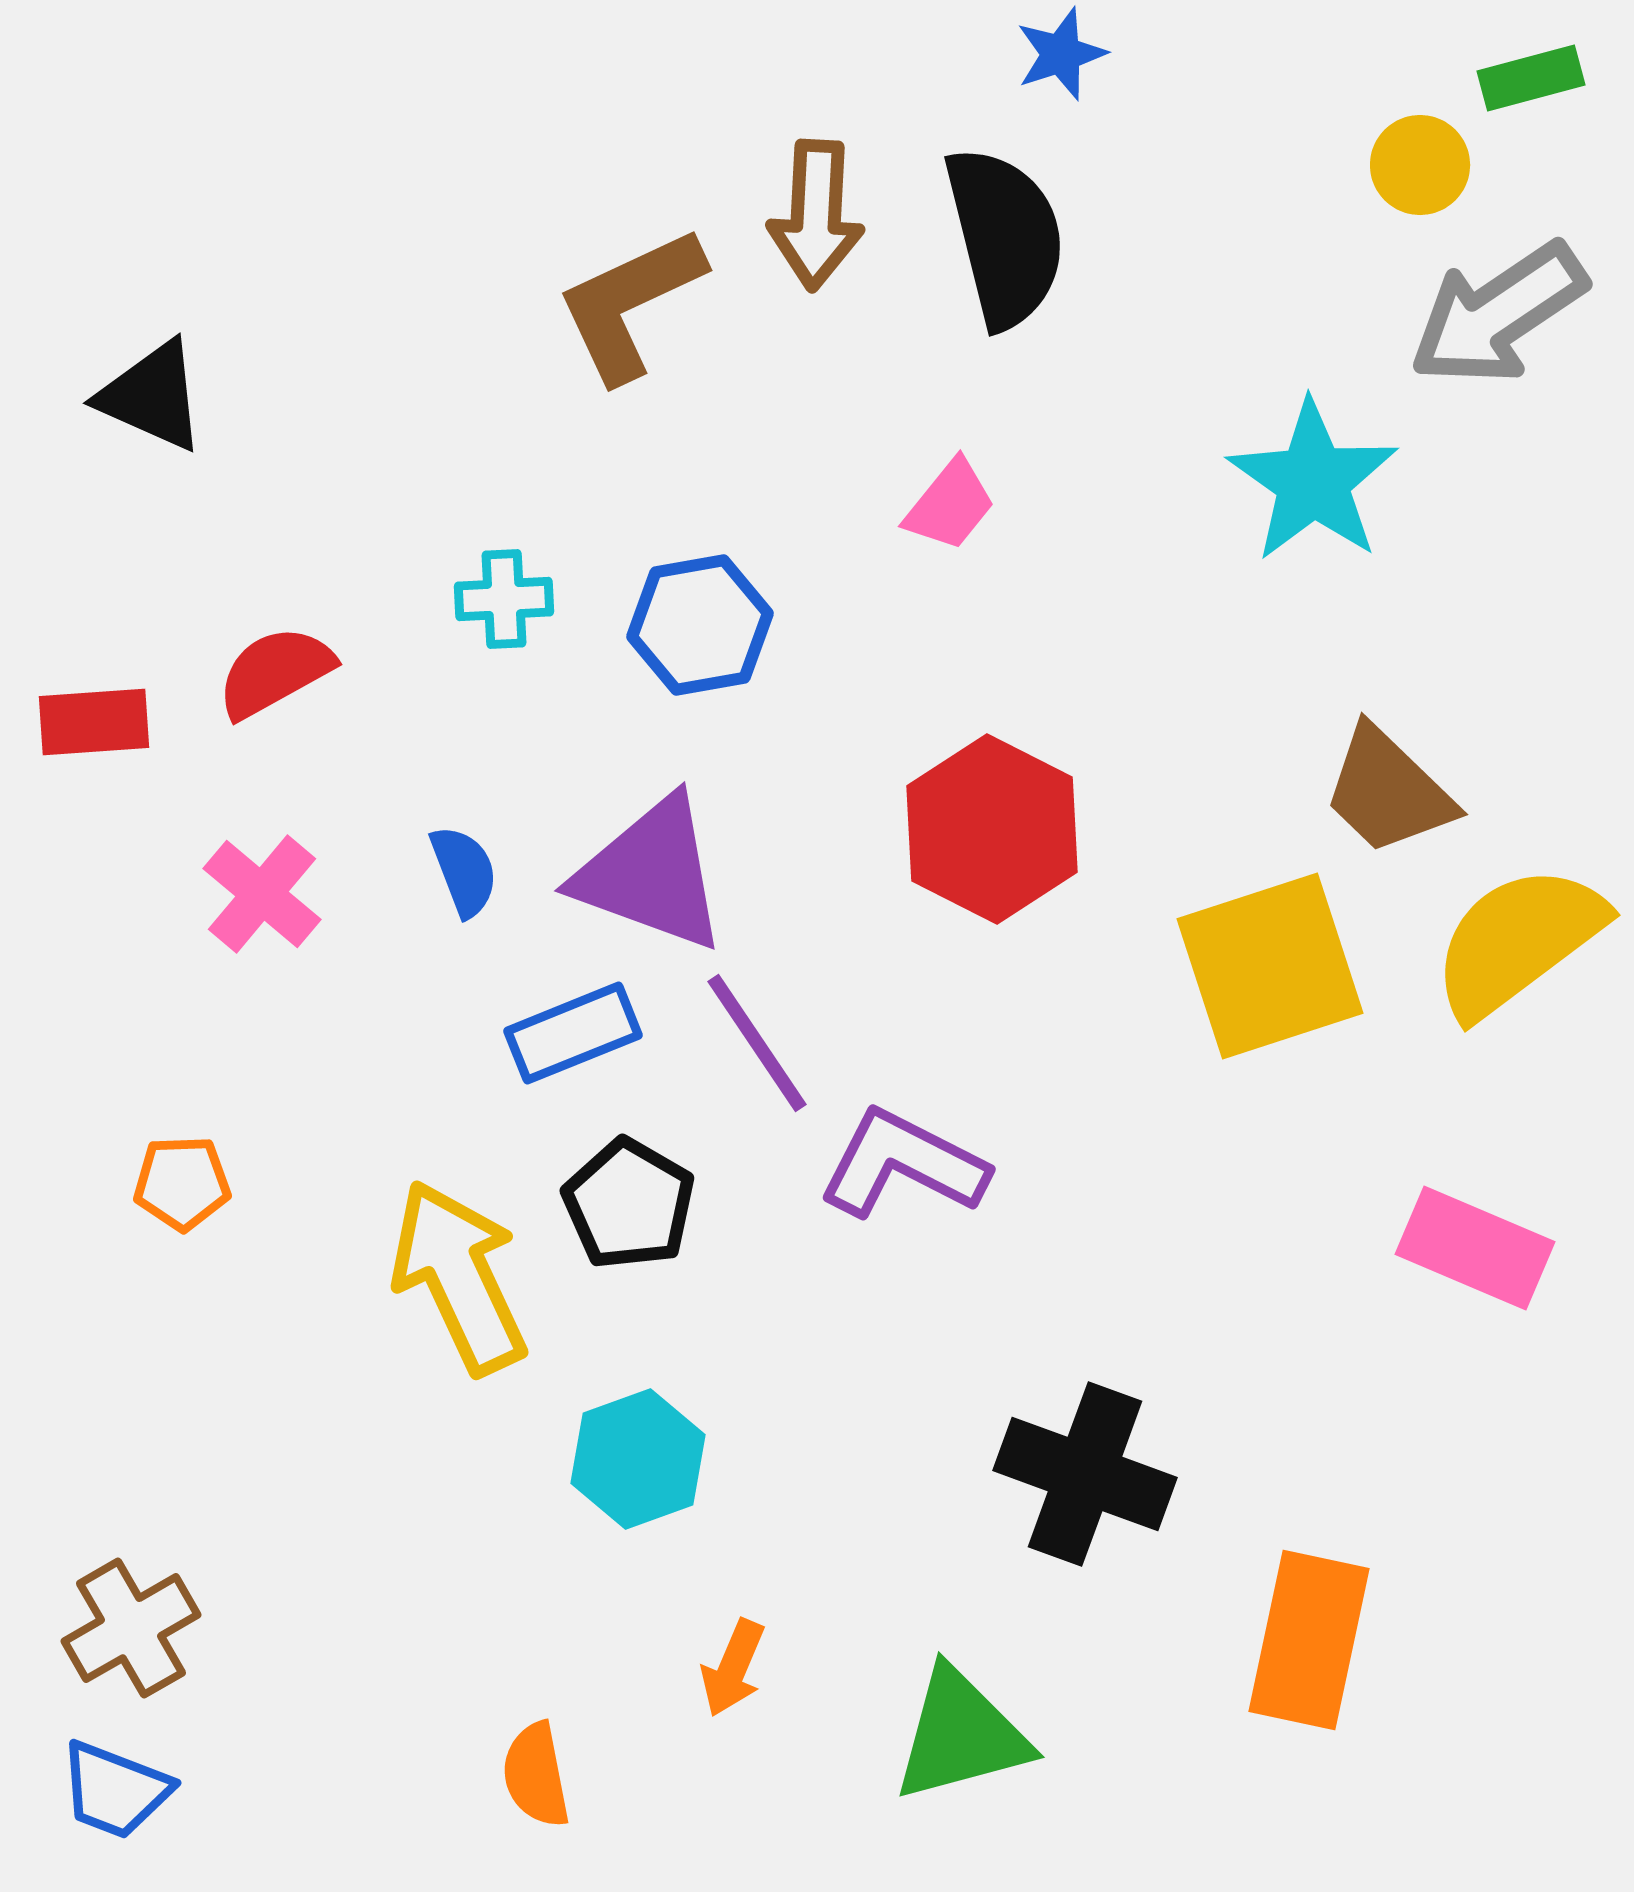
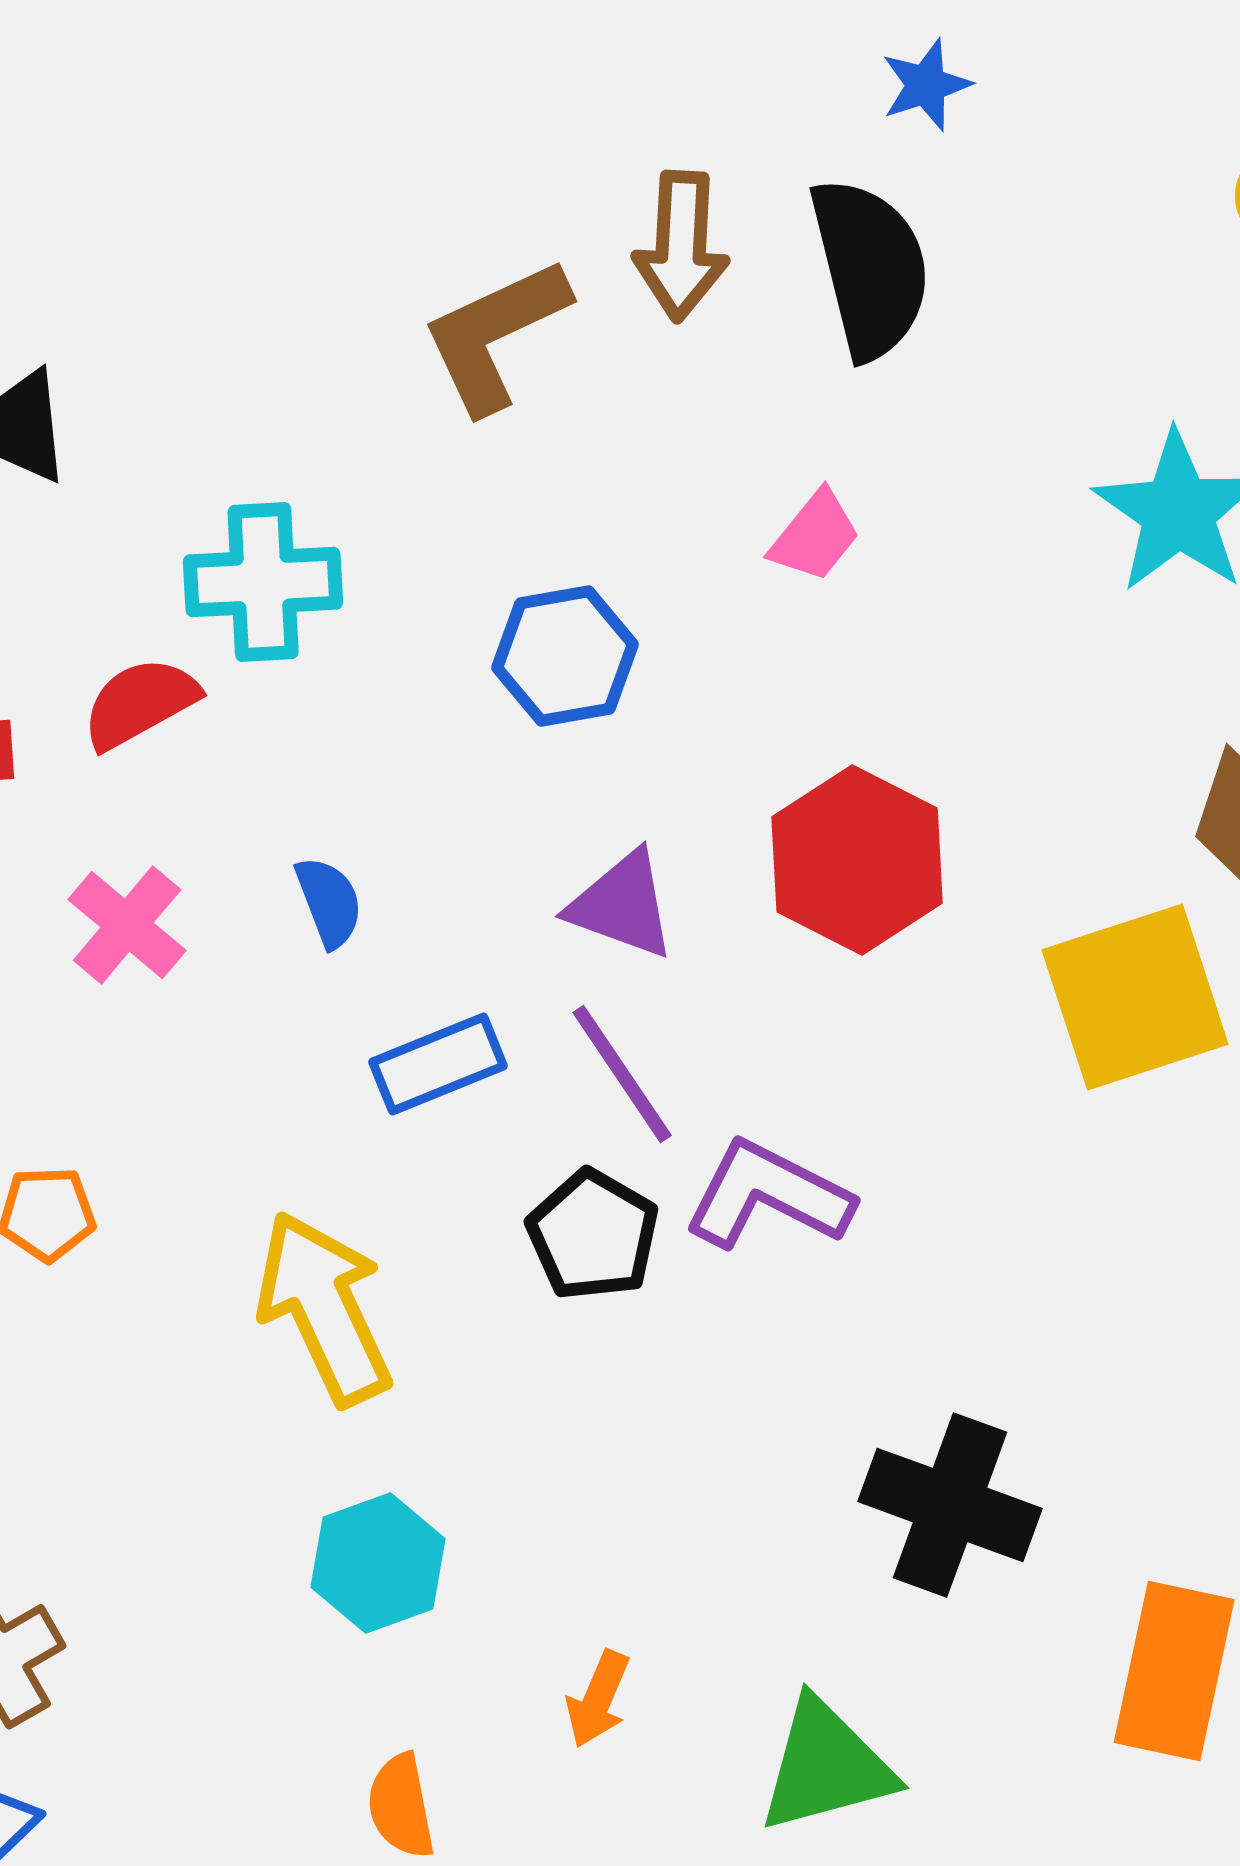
cyan cross: (504, 599) -> (263, 582), moved, size x1.6
purple triangle: (651, 874) -> (622, 905), moved, size x0.7
black pentagon: (629, 1204) -> (593, 1235), moved
cyan hexagon: (638, 1459) -> (378, 1563), moved

